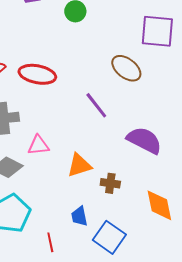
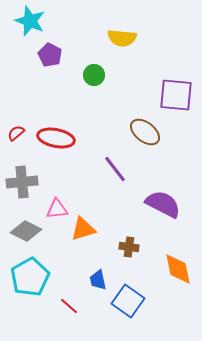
orange triangle: (79, 165) -> (83, 229), moved
red line: (50, 242) -> (69, 306), turned -36

